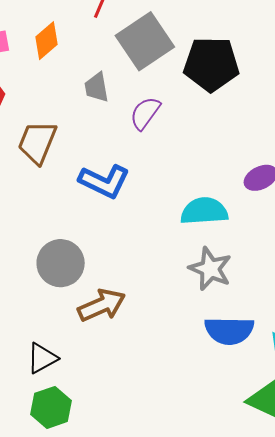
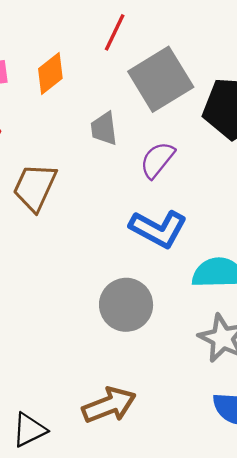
blue L-shape: (104, 181) -> (158, 229), moved
gray circle: (61, 263) -> (126, 305), moved
brown arrow: (102, 305) -> (109, 405), moved

